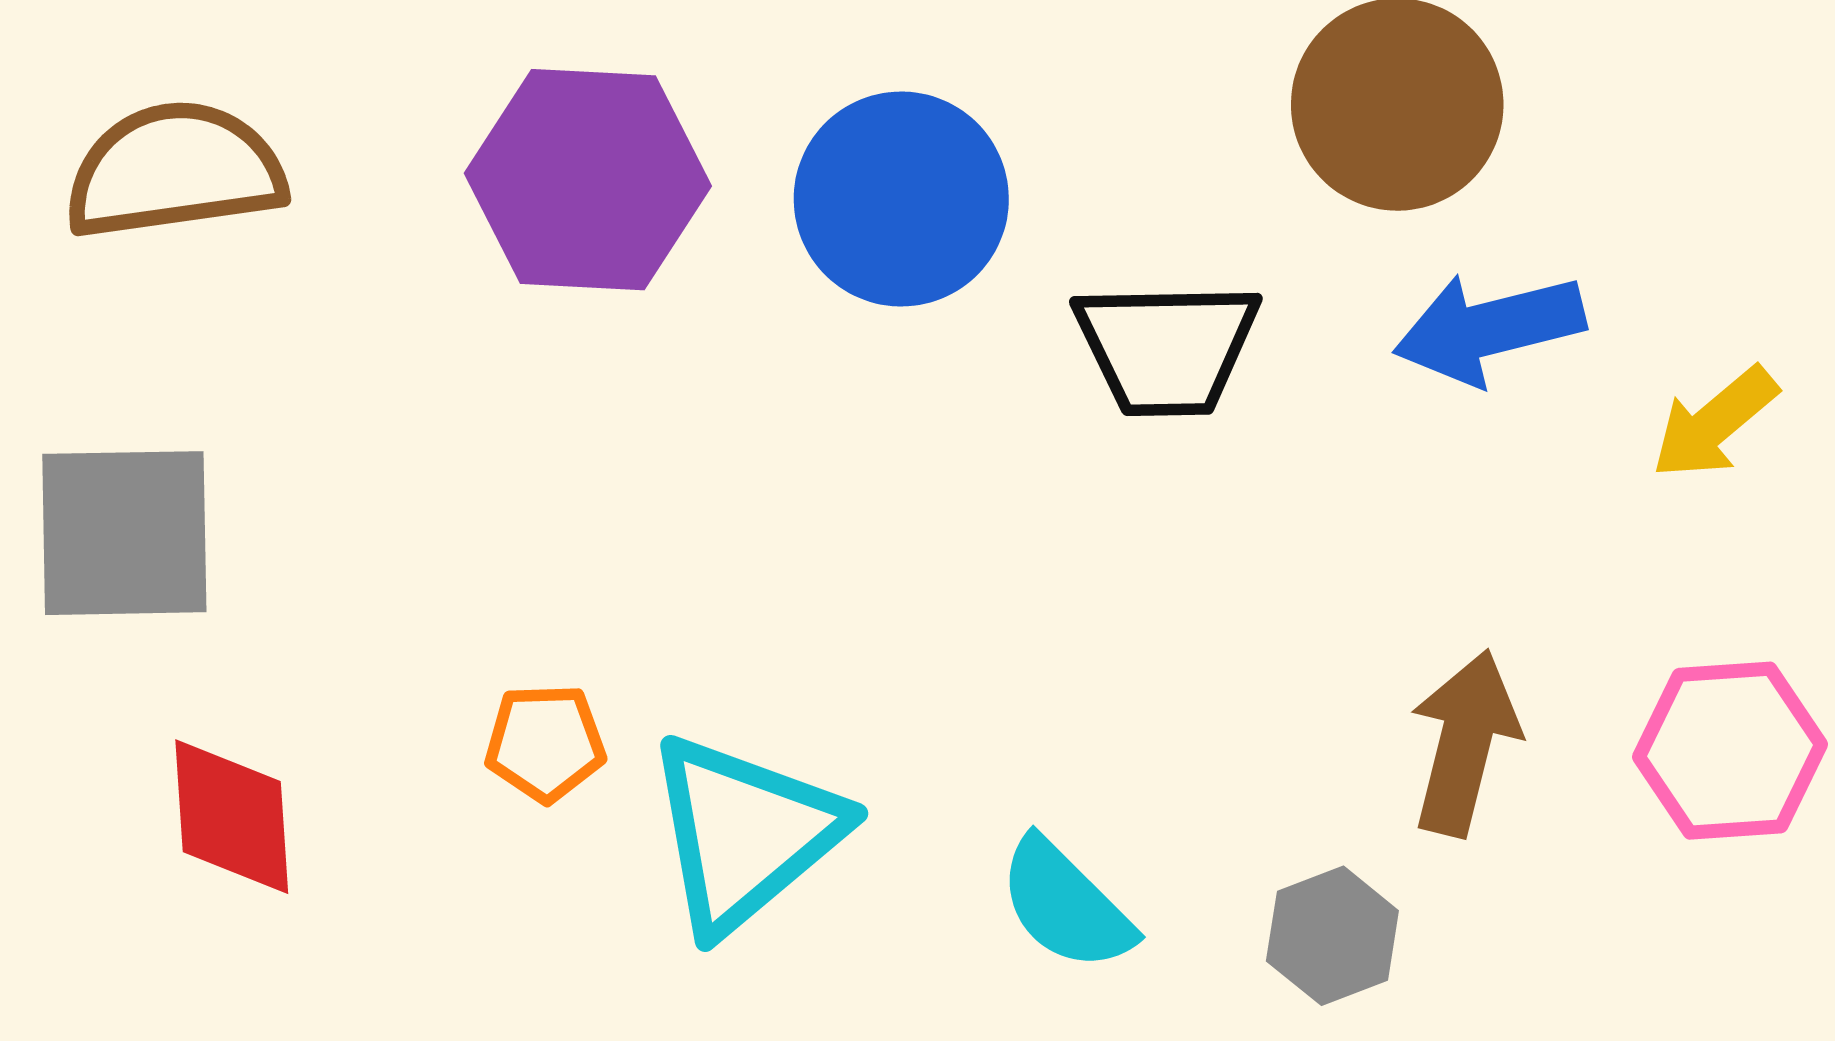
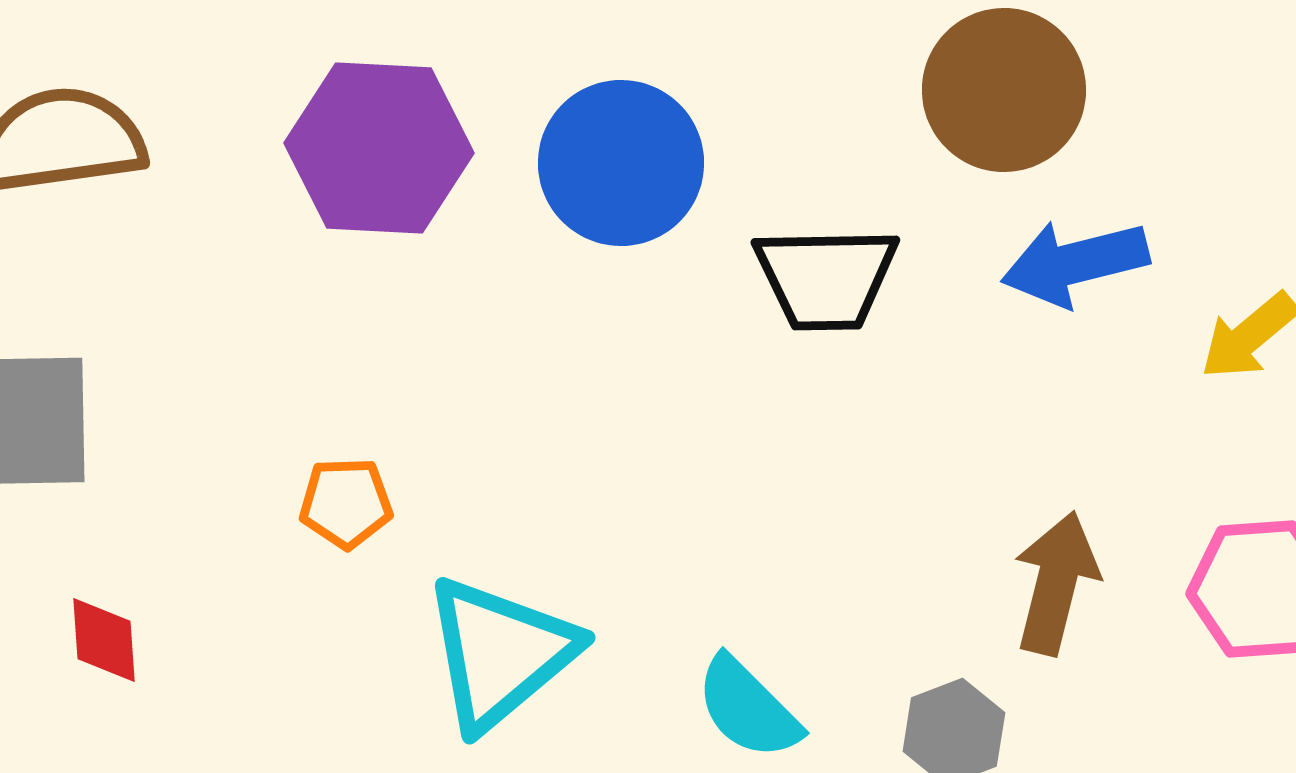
orange pentagon: (545, 743) -> (346, 503), moved
red diamond: (232, 817) -> (104, 640), size x0.7

